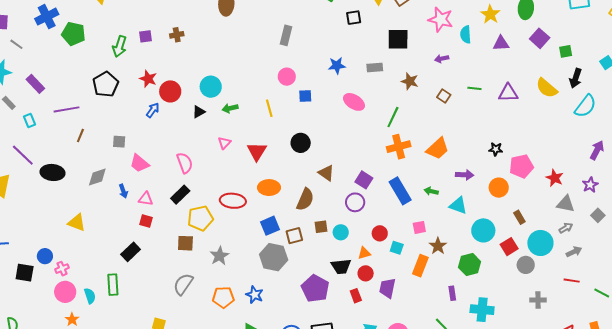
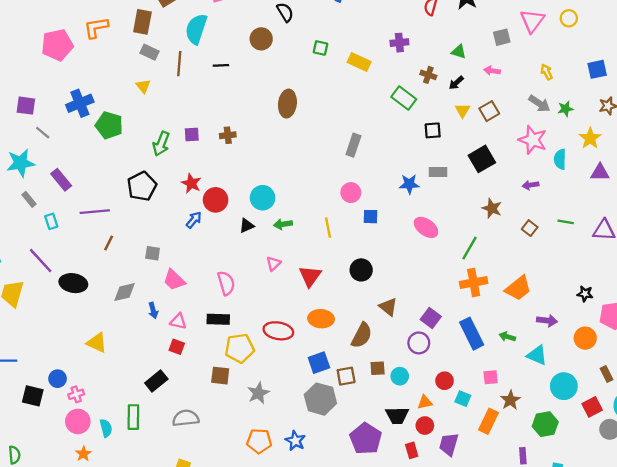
black square: (398, 39) -> (482, 159), turned -35
gray rectangle: (375, 67) -> (438, 172), moved
black rectangle: (180, 195) -> (218, 319), turned 42
gray semicircle: (183, 284) -> (186, 418), moved, turned 45

